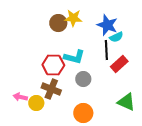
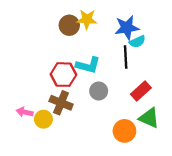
blue star: (107, 25) -> (127, 28), turned -30
red rectangle: (119, 64) -> (141, 91), moved
orange circle: (83, 113) -> (124, 131), moved

